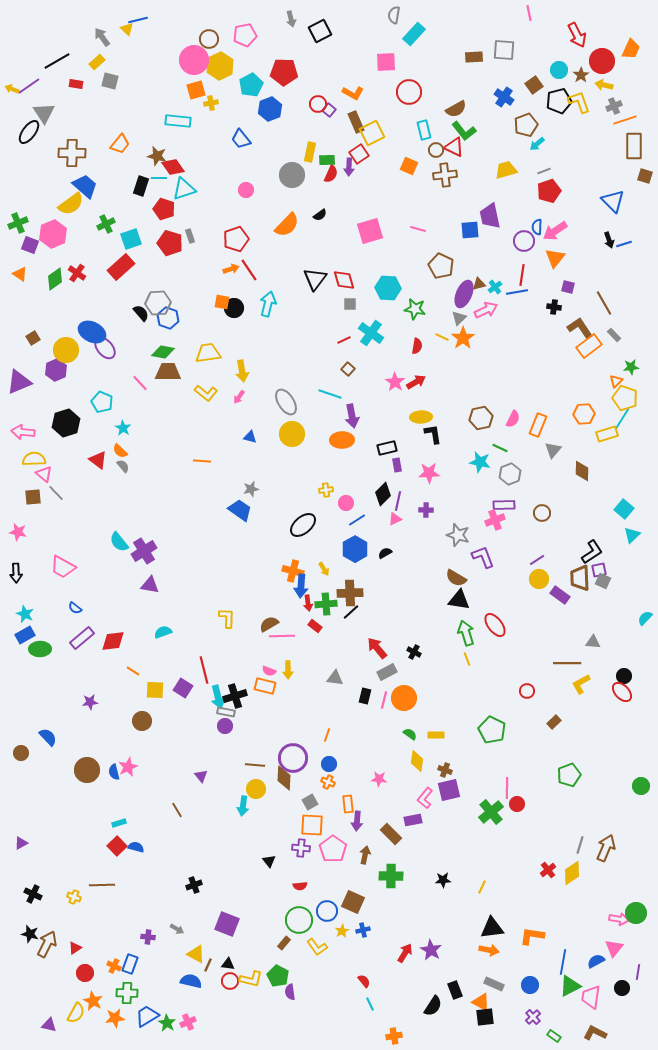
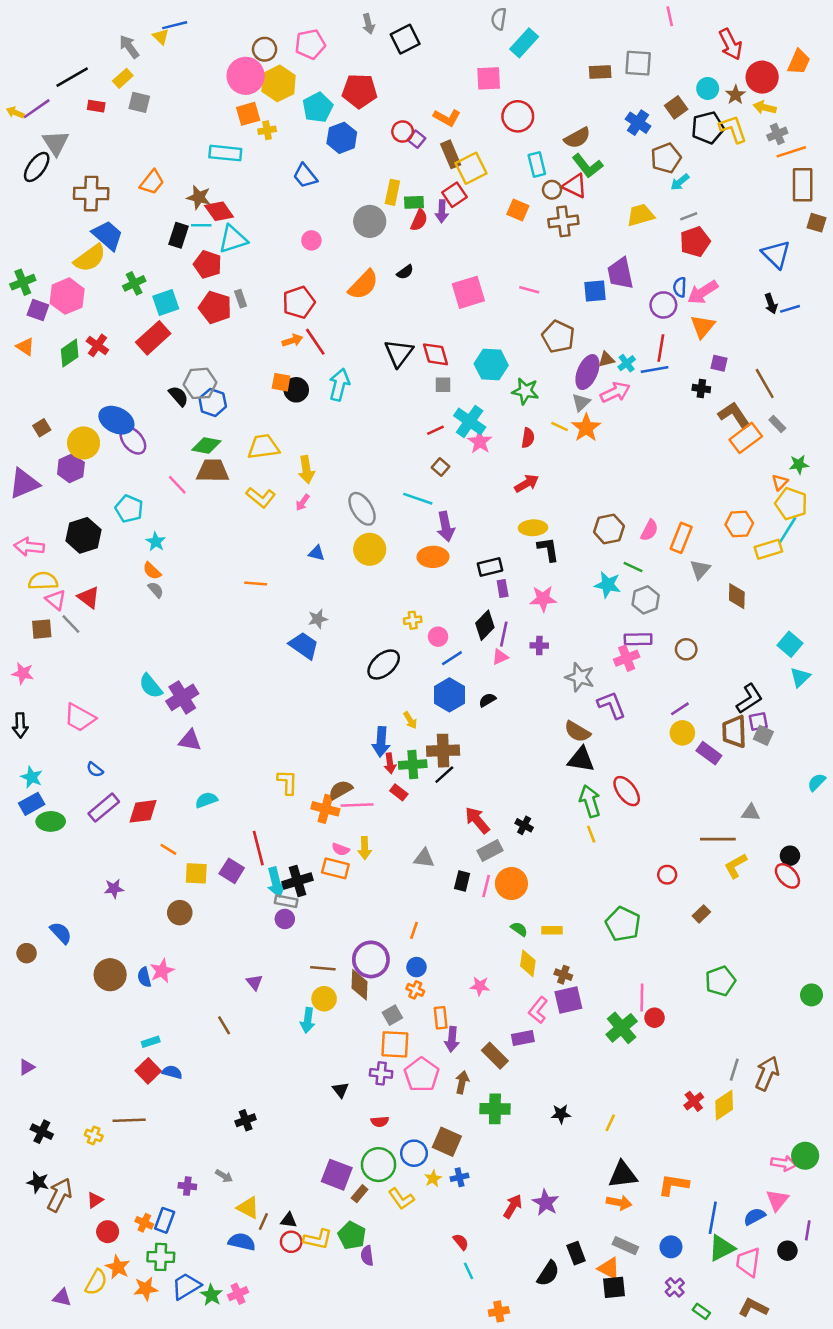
pink star: (395, 382) -> (480, 442), moved
red triangle: (98, 460) -> (89, 597), moved
orange cross: (293, 571) -> (325, 809), moved
purple square: (227, 924) -> (337, 1175), moved

